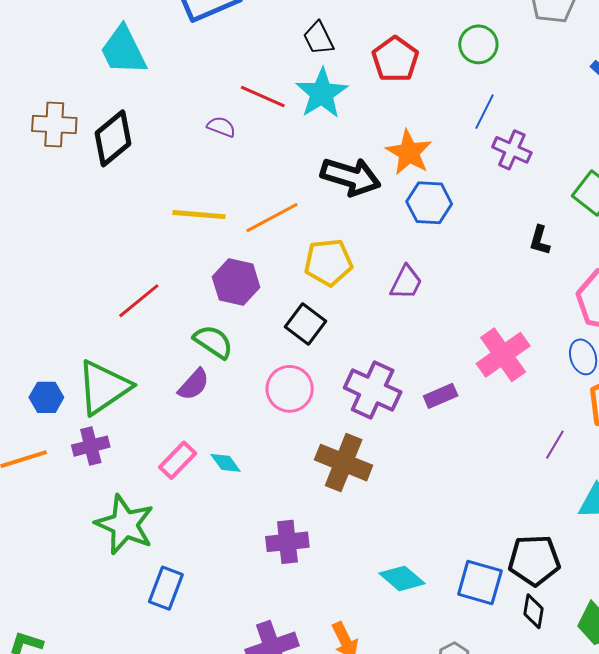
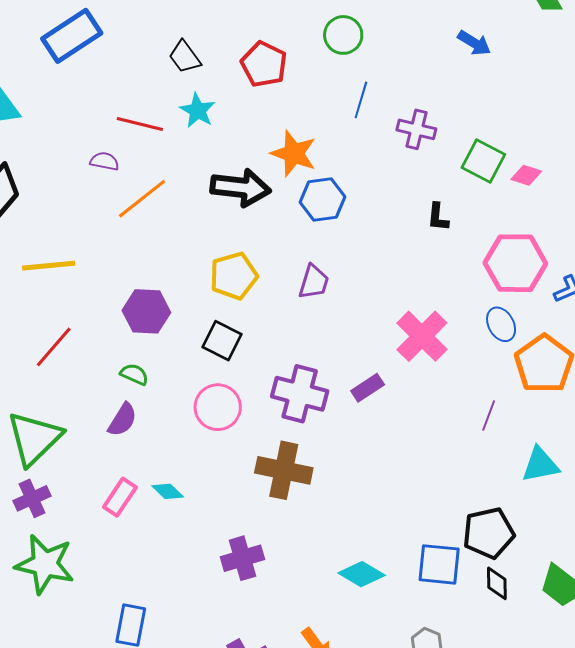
cyan star: (322, 93) -> (198, 111), size x0.7
purple cross: (512, 150) -> (416, 129), moved
yellow line: (199, 215) -> (49, 266), moved
orange line: (272, 218) -> (142, 199), moved
green semicircle: (213, 342) -> (134, 374), size x0.7
green star: (125, 525) -> (45, 564), moved

